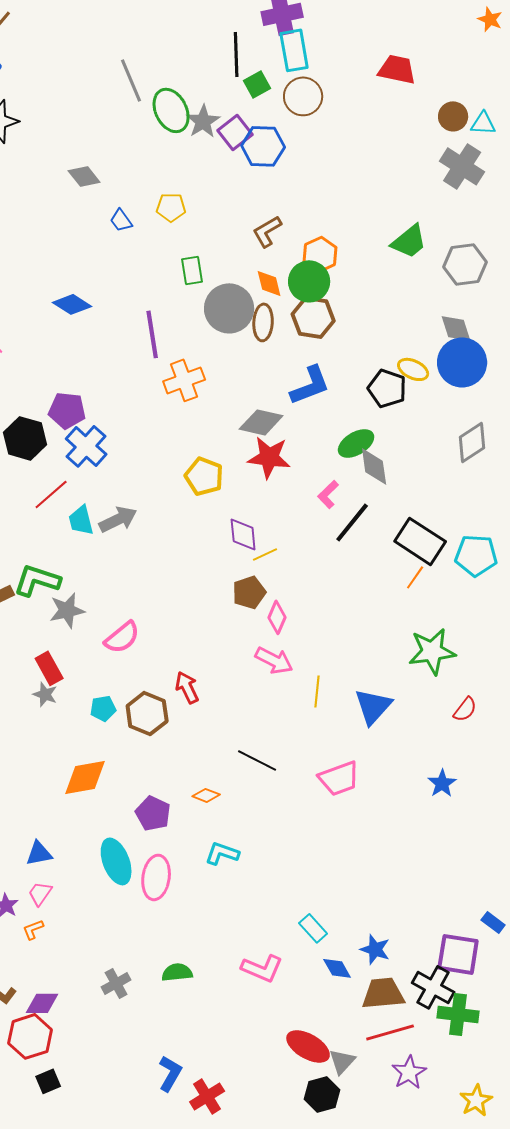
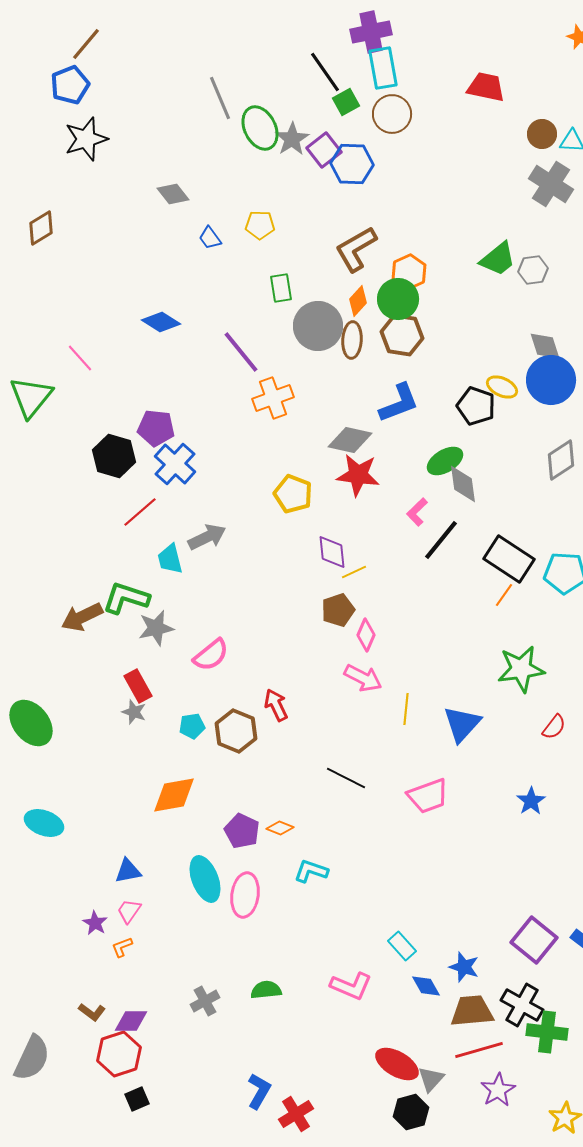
black line: (236, 54) -> (325, 72), turned -33
brown L-shape: (267, 231) -> (356, 249), size x1.4
gray hexagon: (465, 264) -> (533, 270), moved, size x0.7
orange diamond: (269, 283) -> (358, 301), turned 56
purple line: (152, 334) -> (241, 352), turned -30
cyan trapezoid: (81, 520) -> (170, 559), moved
orange diamond: (206, 795) -> (280, 828), moved
purple square: (458, 954) -> (534, 940), moved, turned 30

